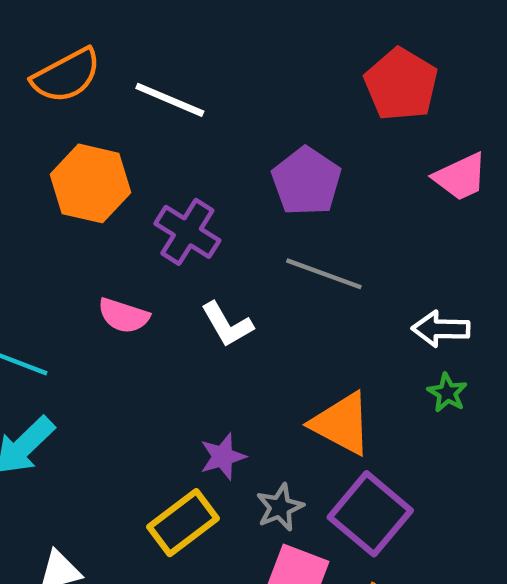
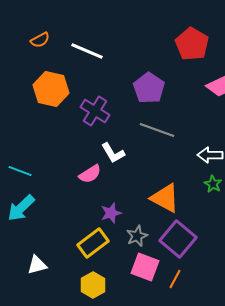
orange semicircle: (66, 76) -> (40, 40), size x0.6
pink semicircle: (124, 316) -> (90, 174), moved, turned -50

